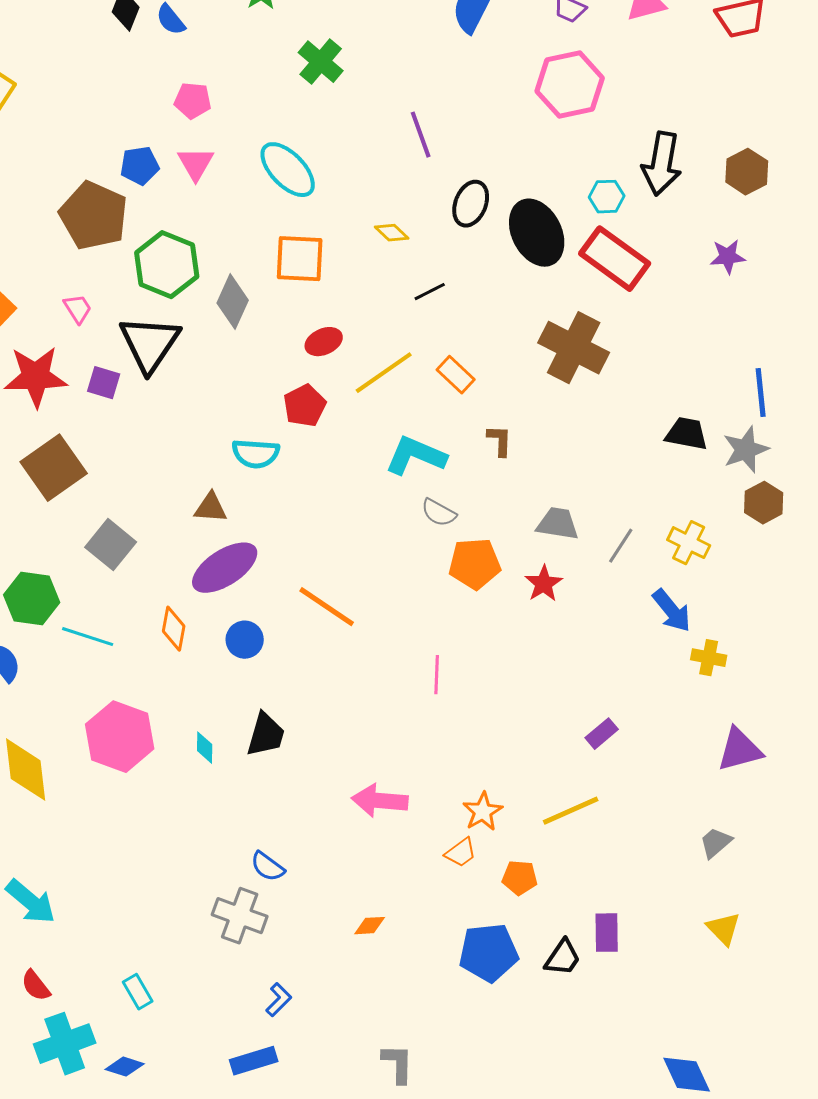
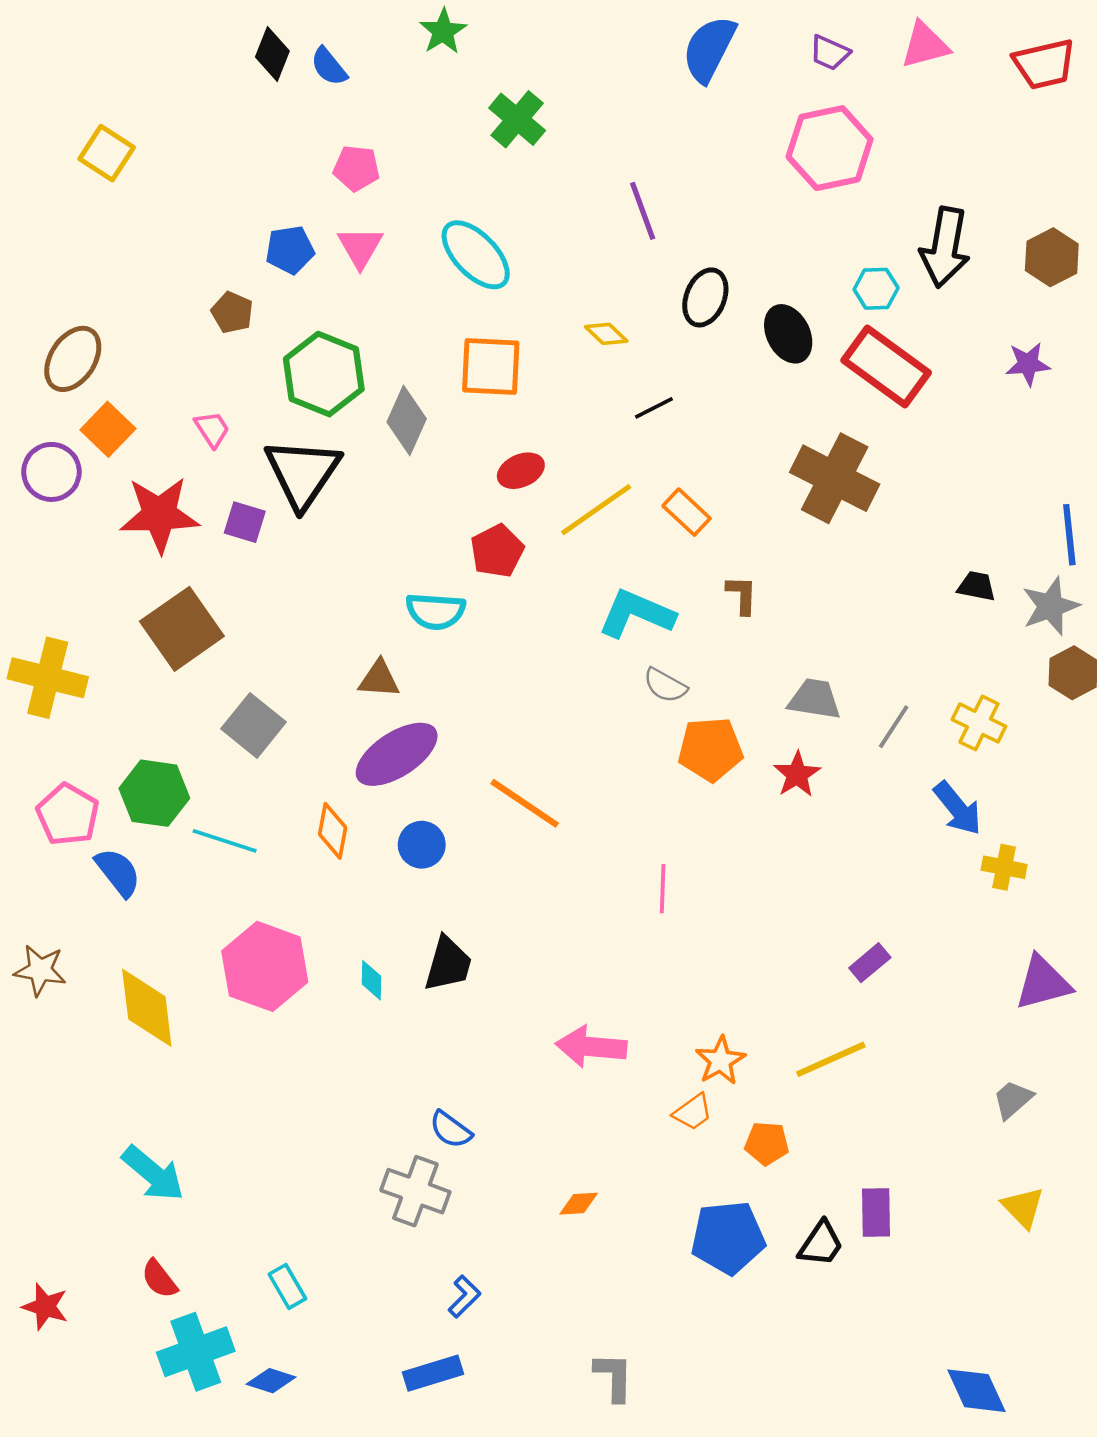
brown pentagon: (94, 216) -> (232, 313), size x0.5
black ellipse: (537, 233) -> (788, 334), size x0.7
black trapezoid: (687, 434) -> (976, 586), size x0.7

